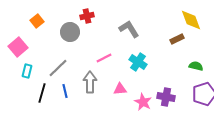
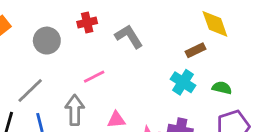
red cross: (87, 16) -> (87, 23), moved
cyan cross: (138, 62) -> (183, 82), moved

